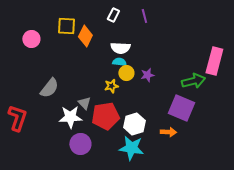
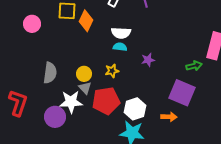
yellow circle: (126, 73) -> (84, 74), moved
green arrow: (193, 81) -> (194, 66), size x0.7
gray semicircle: (49, 88) -> (50, 73), turned -30
purple circle: (80, 144) -> (55, 117), moved

